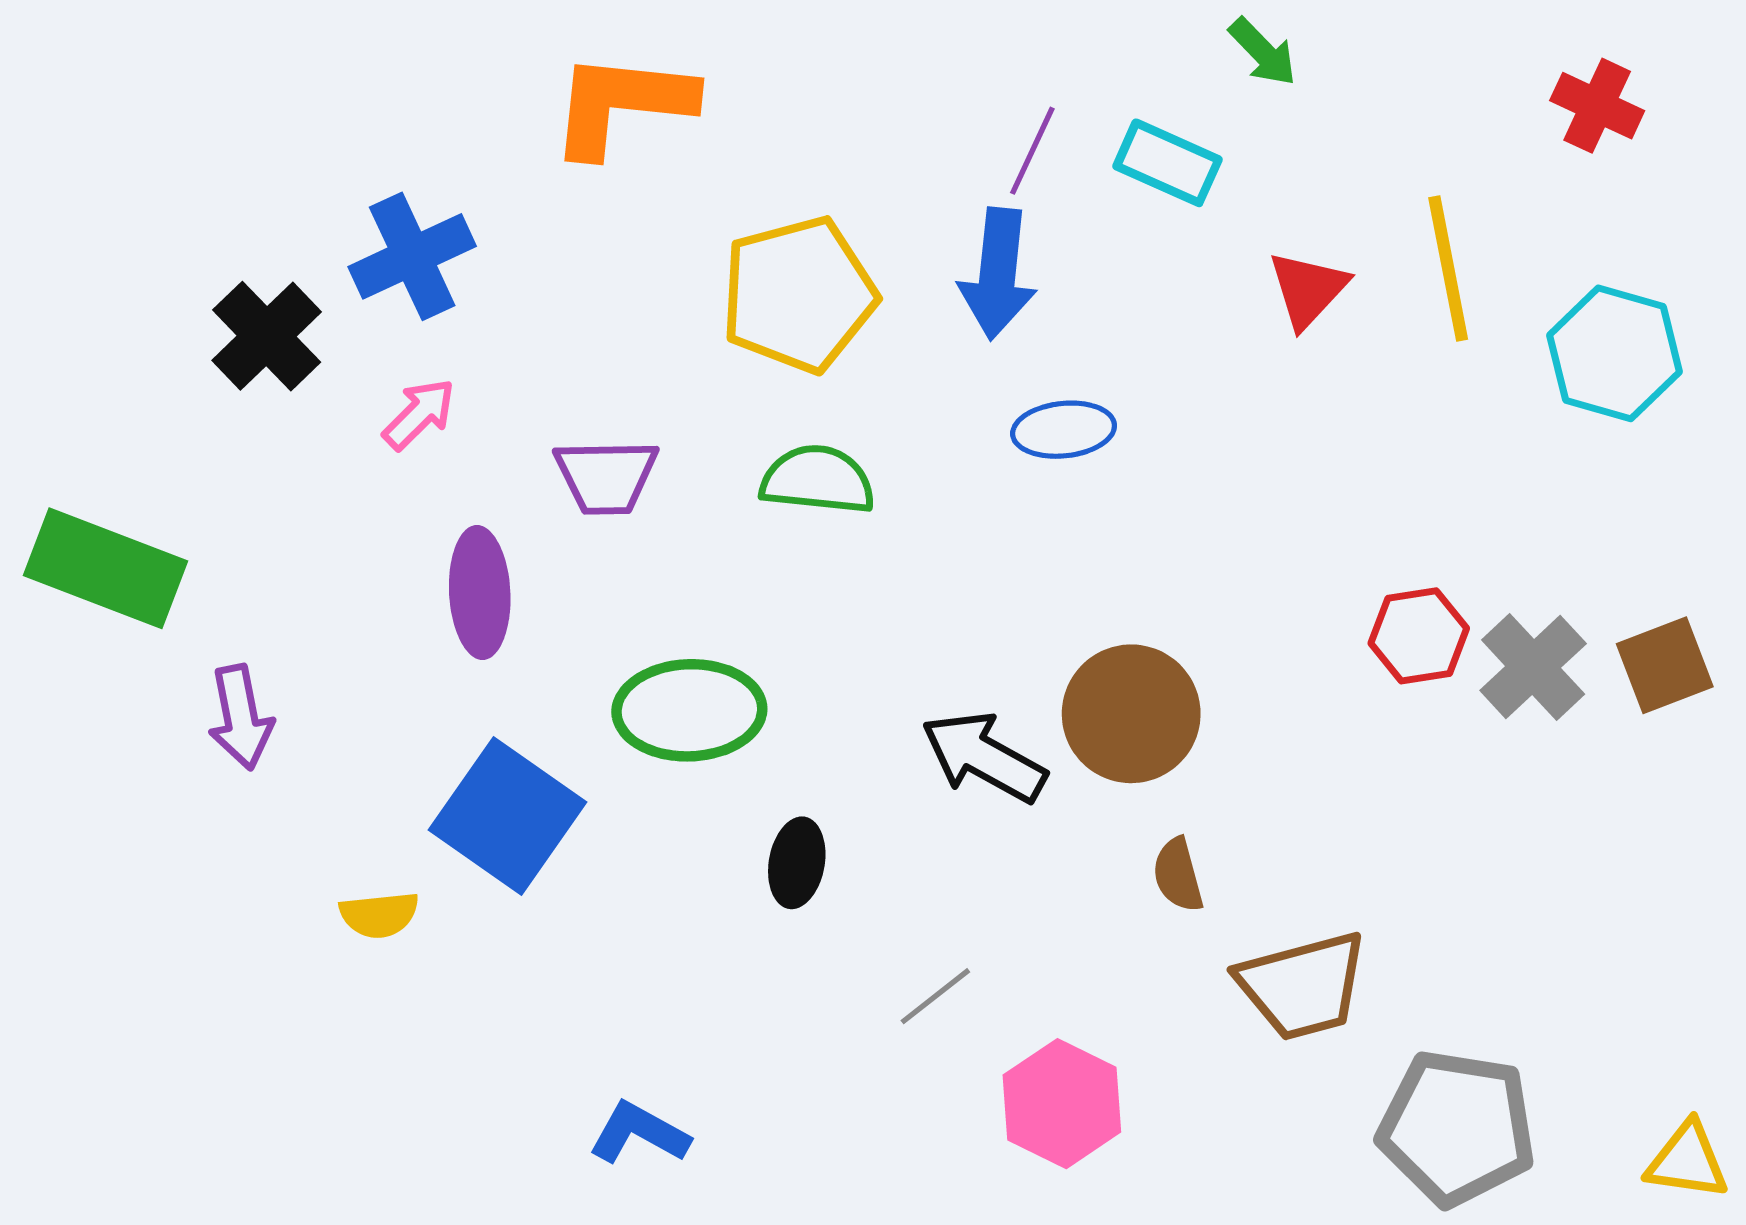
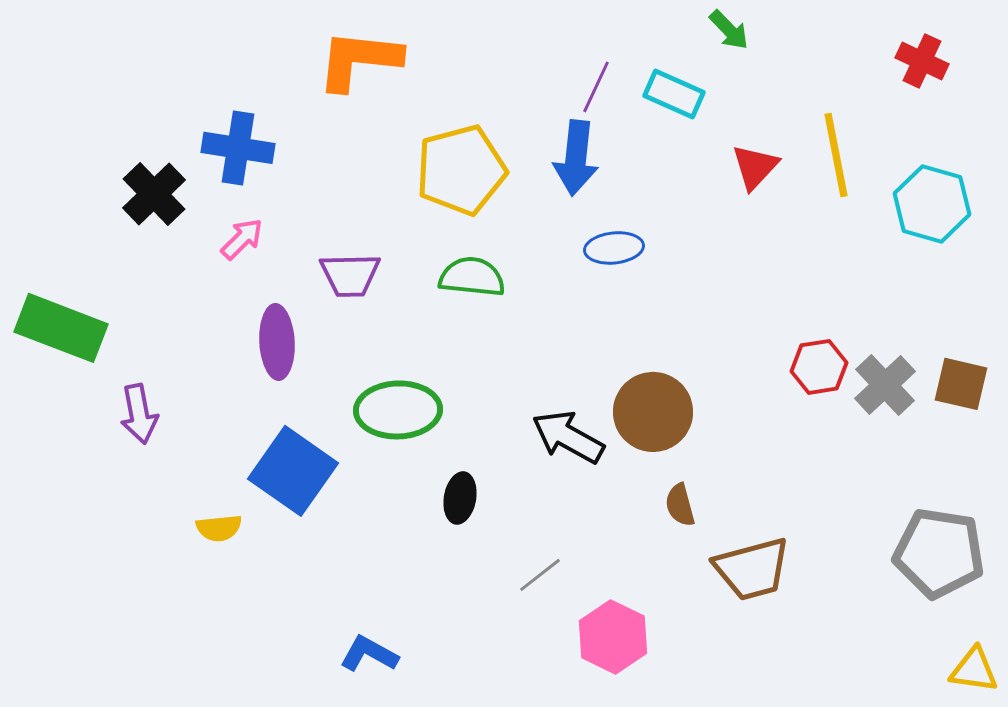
blue cross: (412, 256) -> (238, 148), turned 34
brown square: (1665, 665) -> (961, 384), turned 34
gray pentagon: (1457, 1128) -> (939, 553), moved

